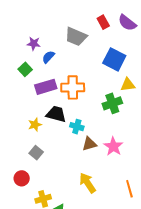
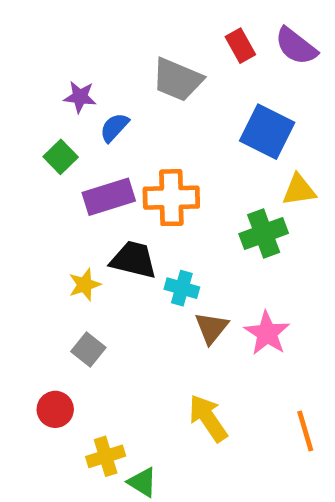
brown triangle: (89, 144) -> (211, 328), turned -35

